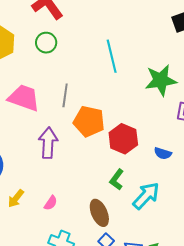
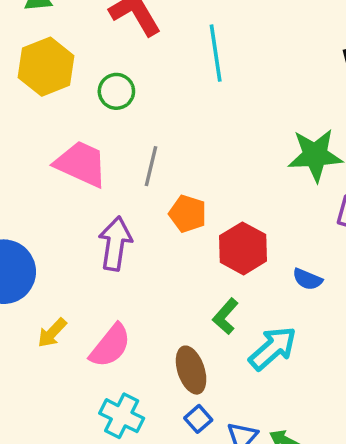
green circle: (46, 43) -> (116, 91), moved
cyan line: (112, 56) -> (216, 53), moved
orange pentagon: (89, 121) -> (188, 214), size x0.7
pink semicircle: (51, 203) -> (110, 346), size x1.8

